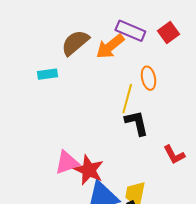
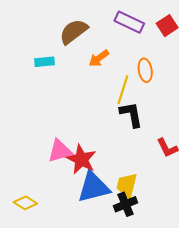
orange arrow: (110, 46) -> (99, 58), moved, size x0.7

